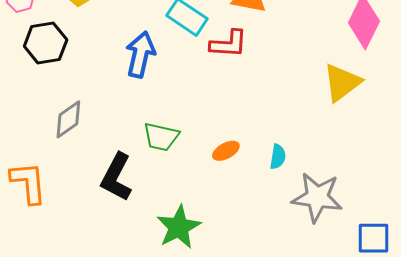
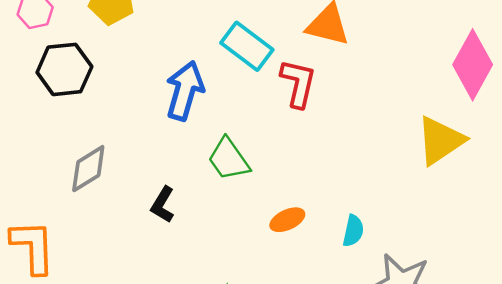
red L-shape: (229, 44) -> (298, 83), turned -84
green trapezoid: (161, 137) -> (229, 159), moved, turned 39
black L-shape: (116, 177) -> (163, 205), moved, size x0.6

